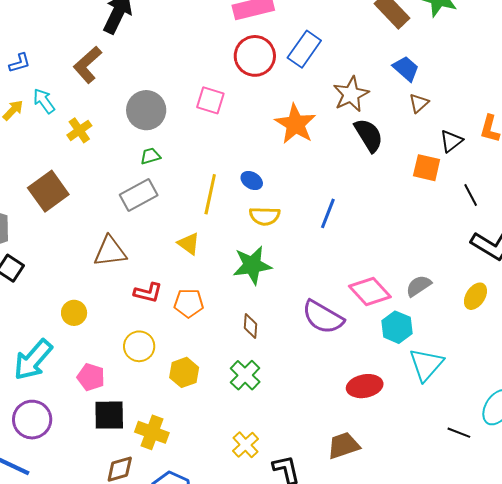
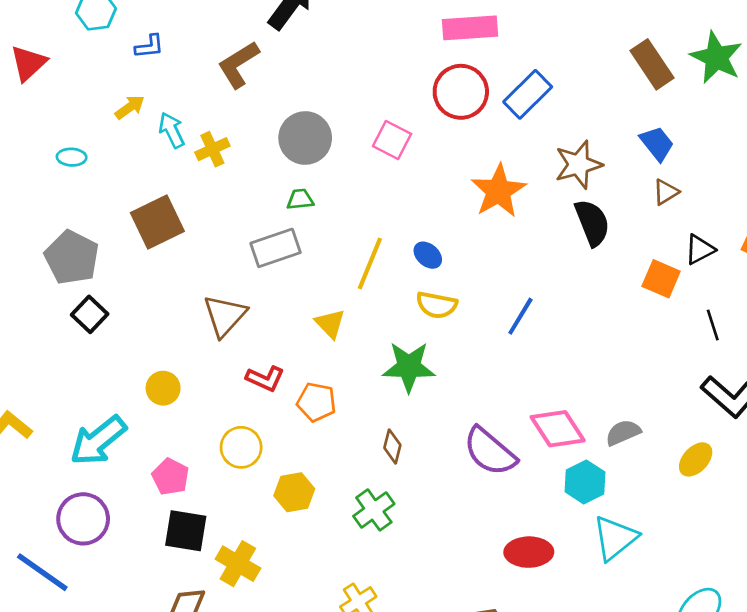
cyan arrow: (44, 101) -> (172, 130), moved
brown triangle: (110, 251) -> (225, 316), turned -51

